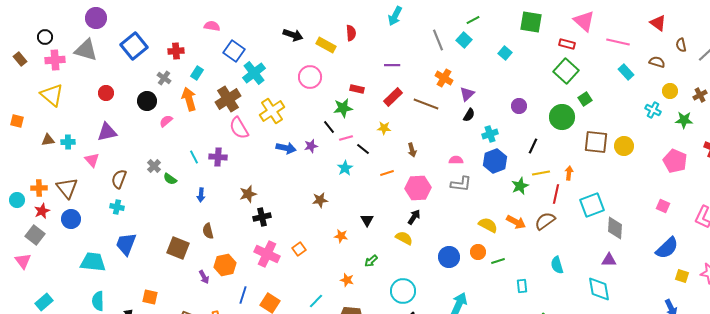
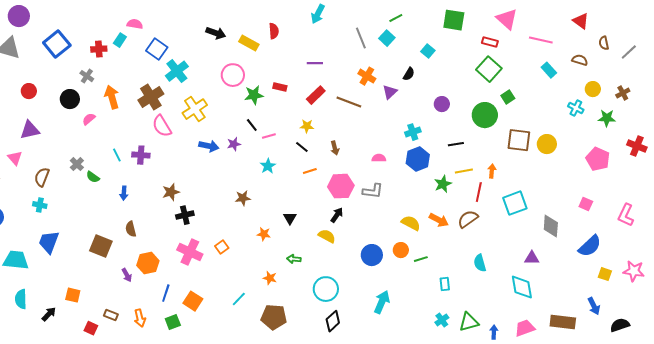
cyan rectangle: (197, 73) -> (120, 40), moved
green star: (343, 108) -> (254, 95), moved
black semicircle: (469, 115) -> (409, 74), moved
black line: (533, 146) -> (456, 144), turned 56
black line: (363, 149) -> (302, 147), moved
gray L-shape: (461, 184) -> (373, 191), moved
gray diamond: (615, 228) -> (551, 226), moved
green arrow: (371, 261) -> (294, 259), turned 48

